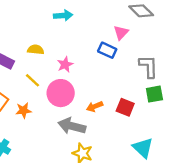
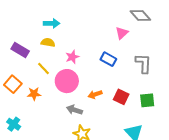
cyan arrow: (63, 15) -> (52, 23), moved
blue rectangle: (107, 50) -> (108, 59), moved
green square: (154, 94) -> (147, 100), moved
gray arrow: (72, 126) -> (74, 110), size x0.7

